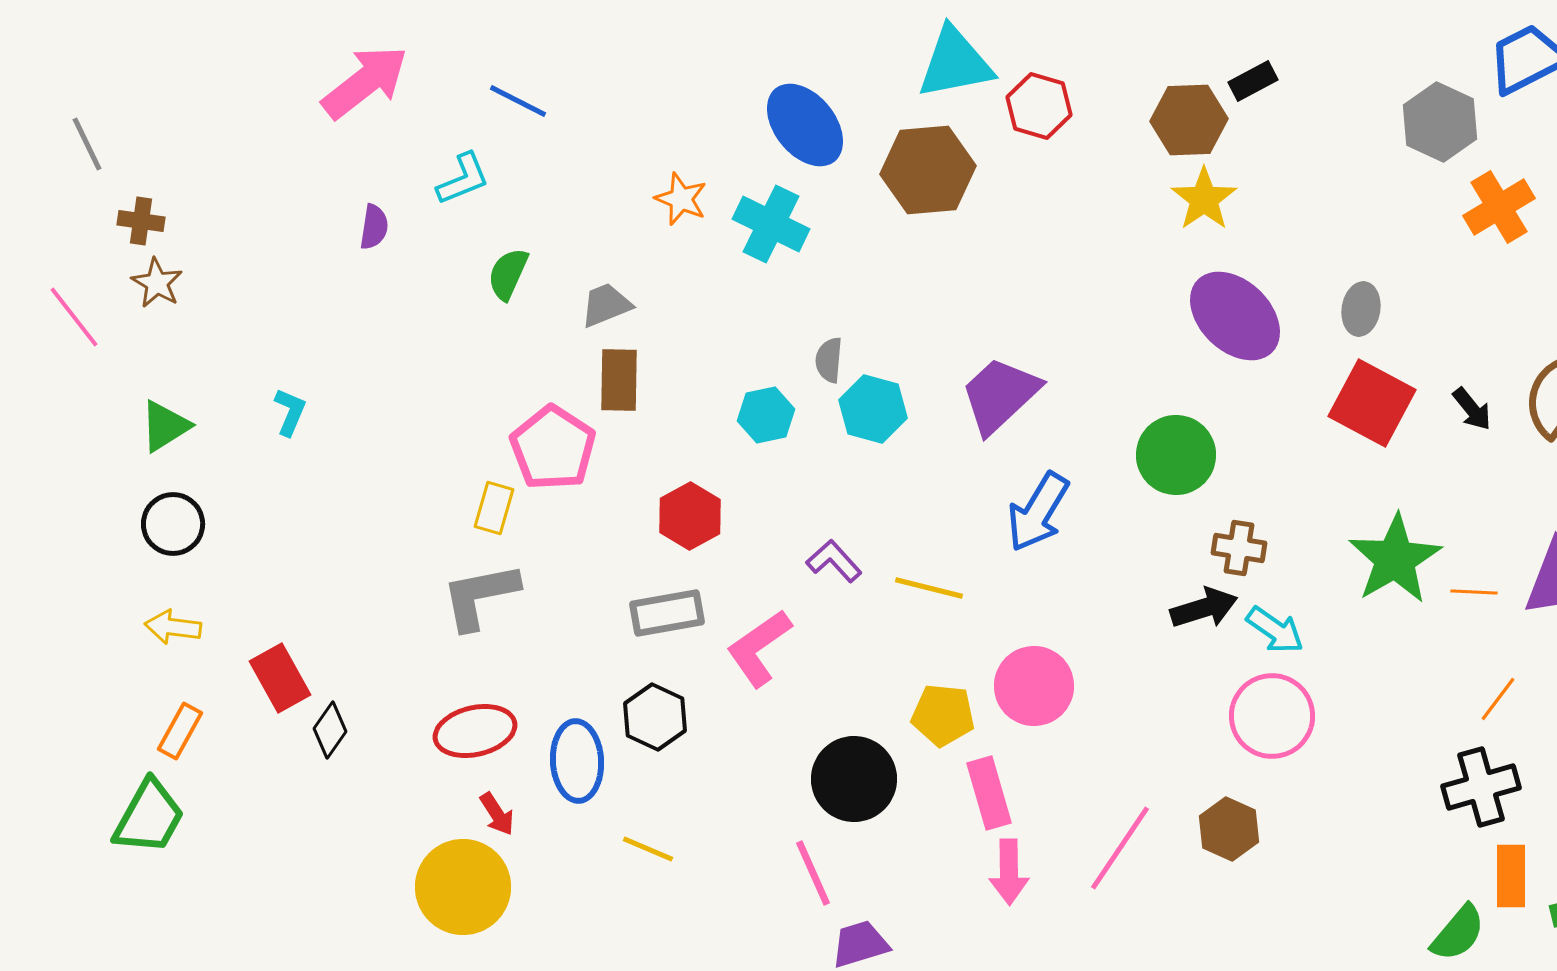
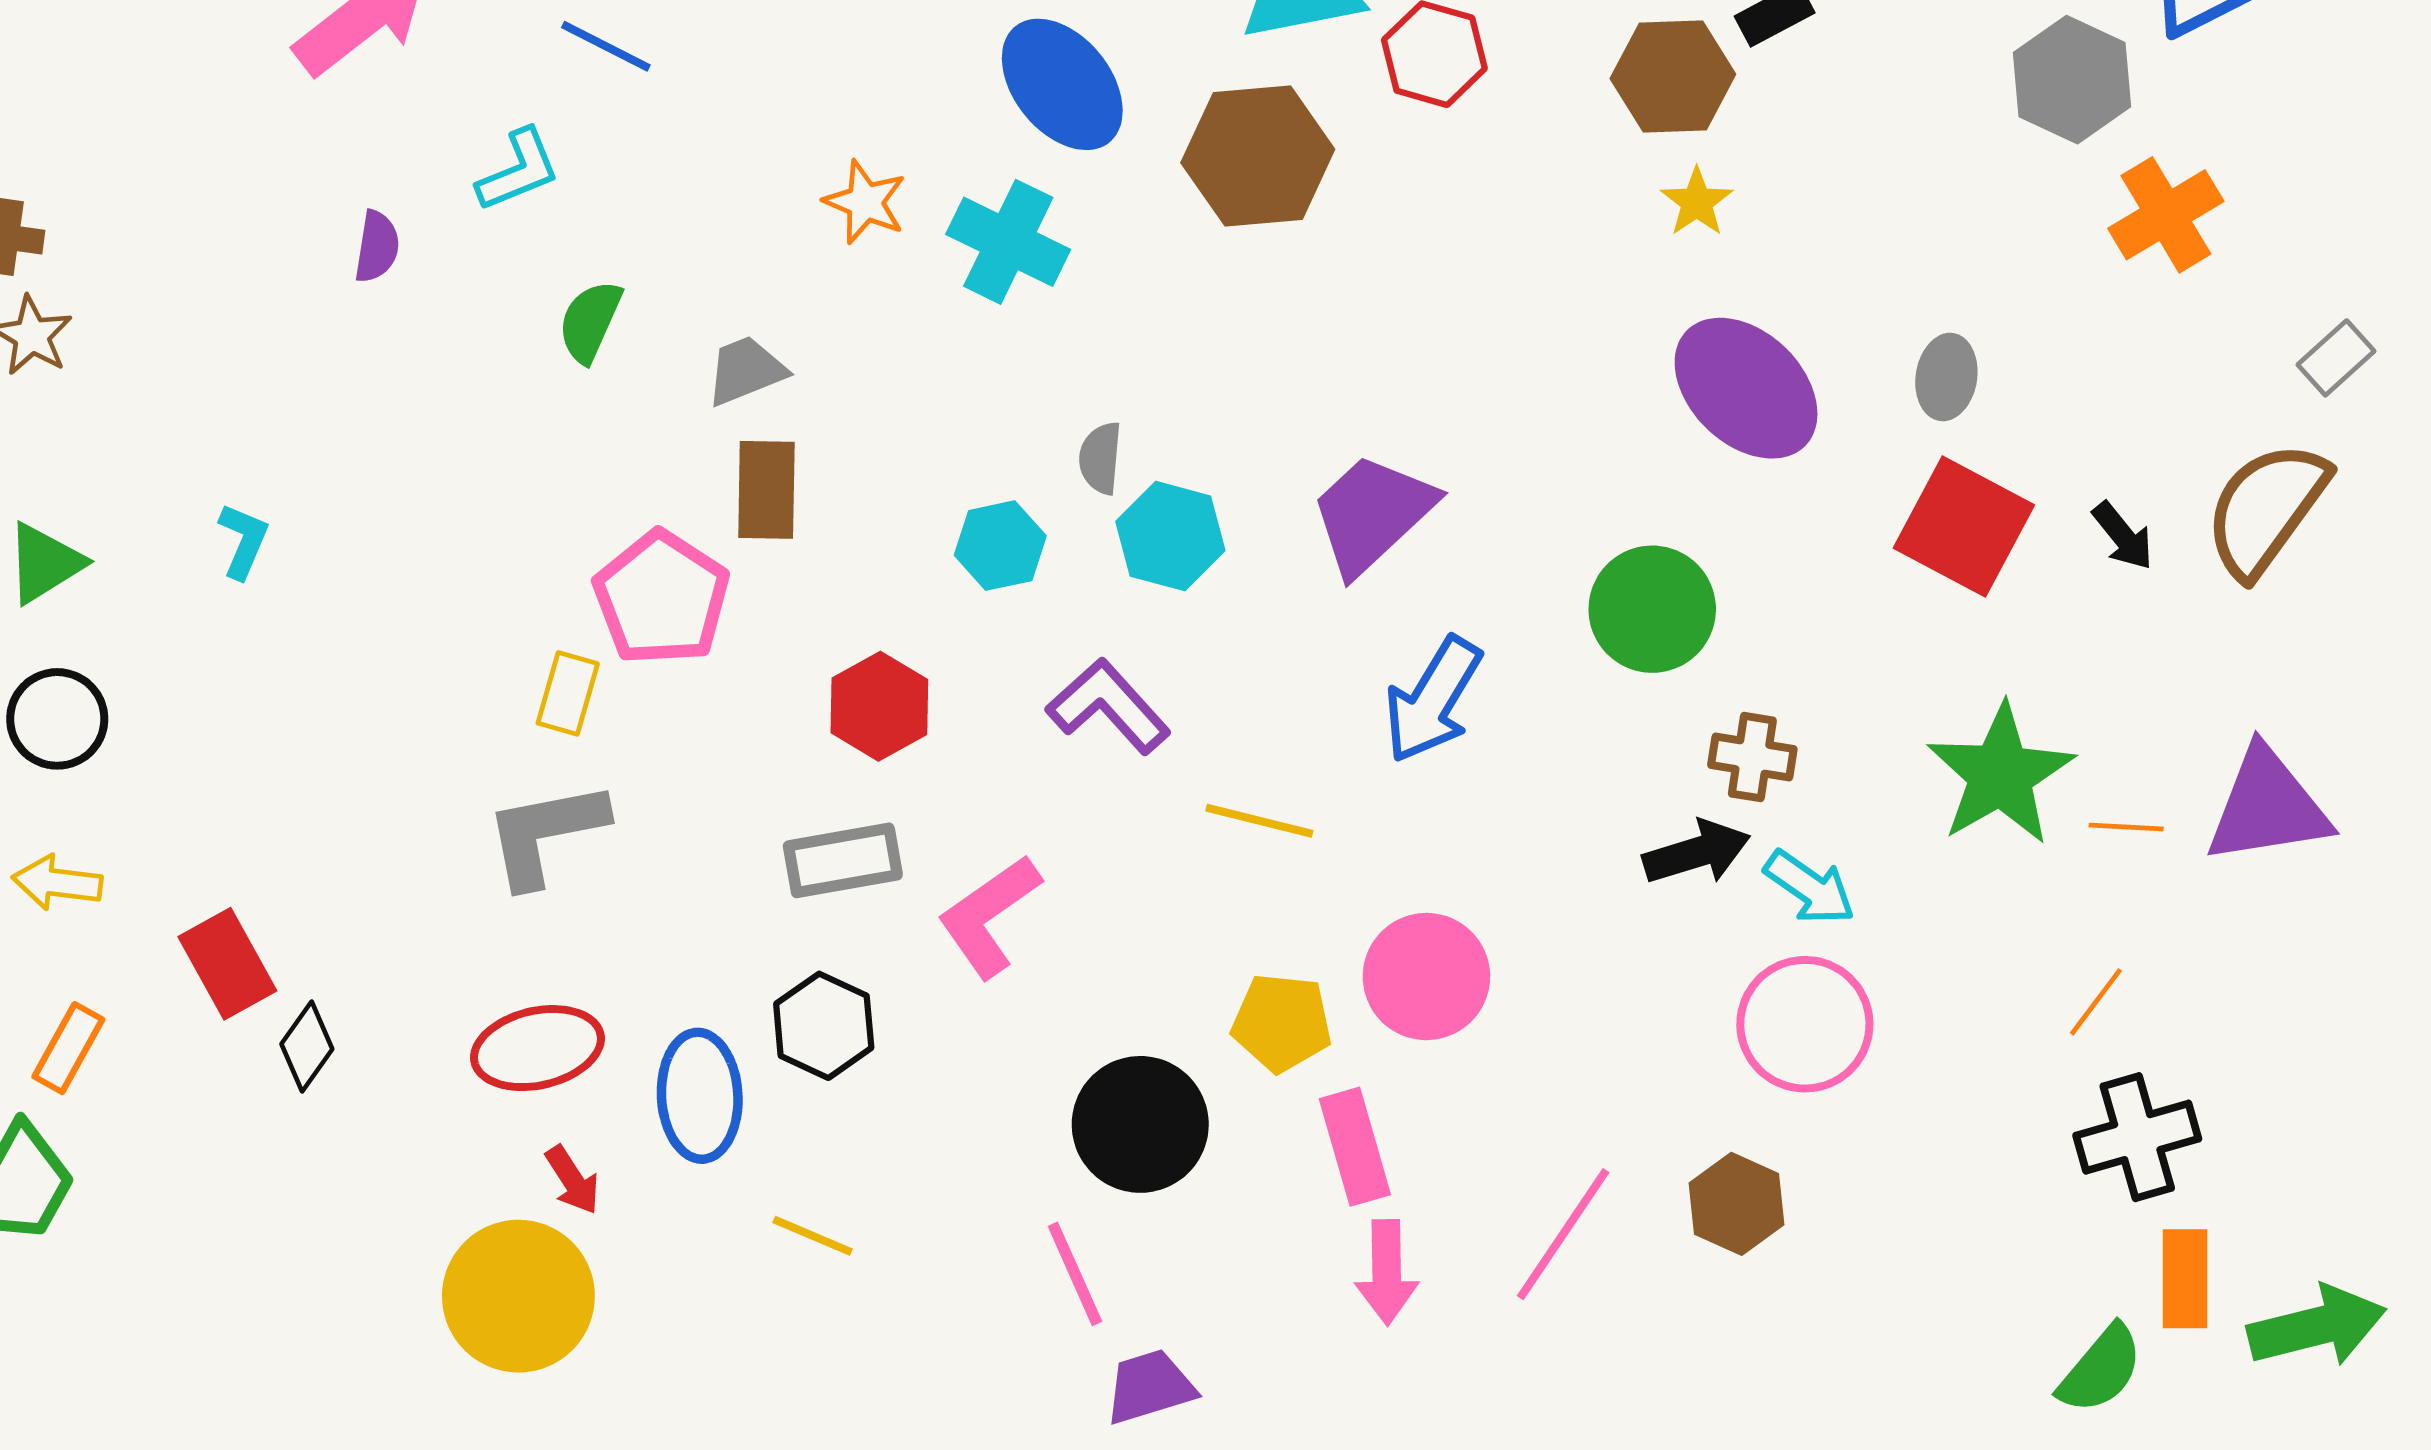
yellow star: (1204, 199) -> (1697, 202), size x0.7
purple L-shape: (834, 561) -> (1108, 706), moved, size x1.4
orange line: (1498, 699) -> (2096, 1002), moved

